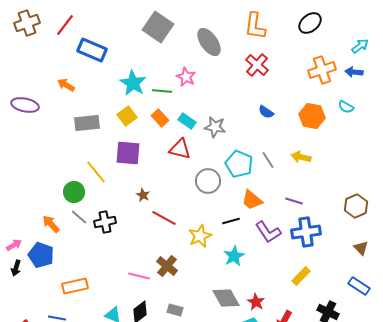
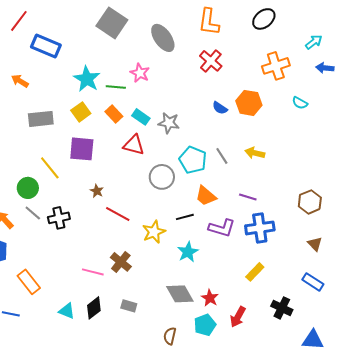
blue arrow: (354, 72) -> (325, 68), moved
orange hexagon: (312, 116) -> (249, 103), moved
purple L-shape: (268, 232) -> (222, 228), turned -40
orange rectangle: (75, 286) -> (29, 282), turned 65

